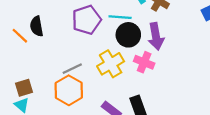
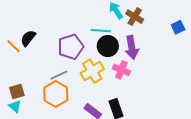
purple pentagon: (87, 20) -> (71, 47), moved
black semicircle: (37, 26) -> (28, 38), turned 48

